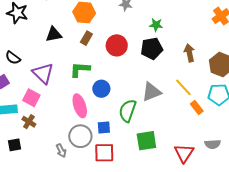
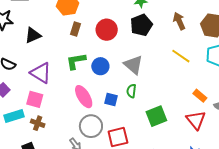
black triangle: (54, 34) -> (33, 35), moved
blue circle: (101, 89) -> (100, 66), moved
gray triangle: (151, 92) -> (133, 65), moved, turned -45
orange rectangle: (197, 107) -> (200, 96), moved
green semicircle: (128, 111) -> (131, 91), size x0.6
blue square: (104, 127) -> (111, 100), moved, turned 32

